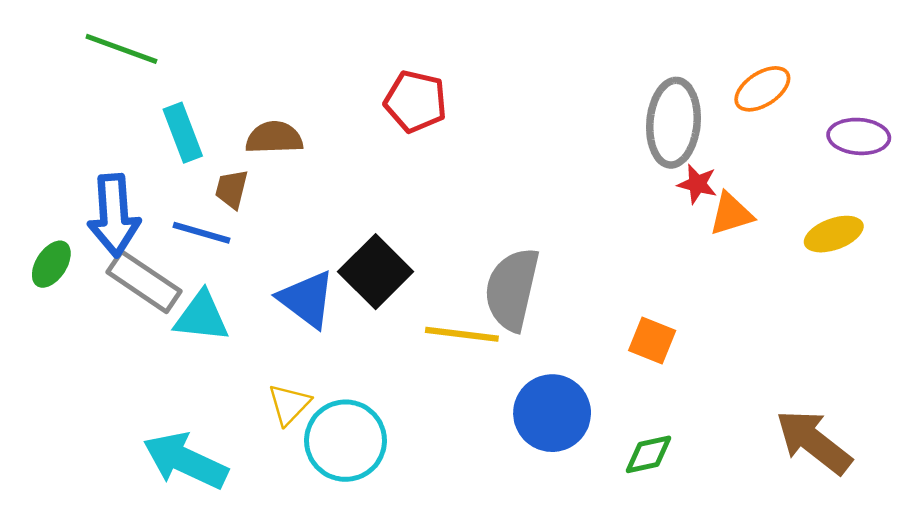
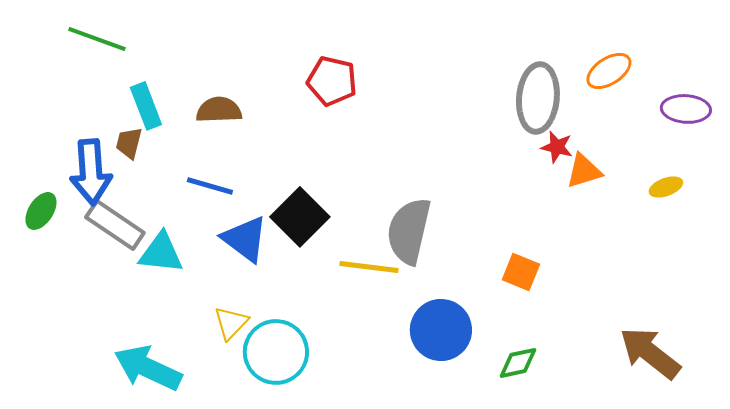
brown trapezoid: (232, 189) -> (129, 143), moved
blue line: (202, 233) -> (210, 186), moved
yellow ellipse: (834, 234) -> (666, 187), size x0.7

